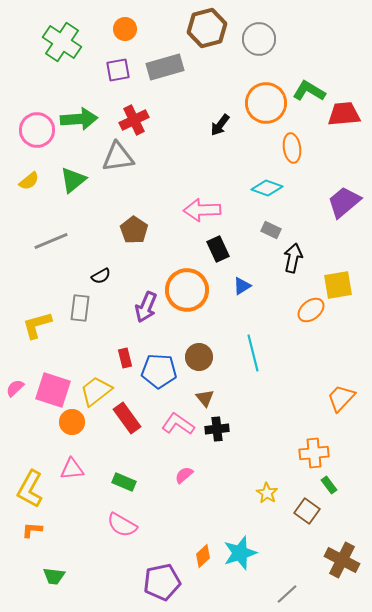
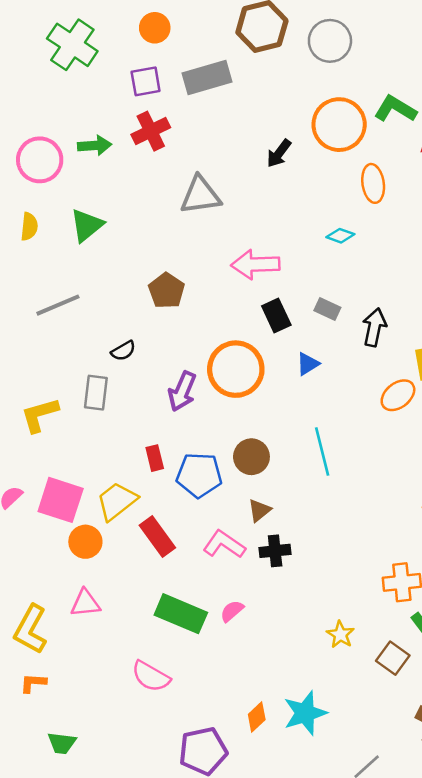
green arrow: (79, 119) -> (95, 145), size x0.7
red cross: (134, 120) -> (151, 131), moved
gray triangle: (118, 157) -> (200, 195), moved
yellow semicircle: (29, 181) -> (29, 227), turned -45
cyan diamond: (267, 188) -> (340, 236), size x0.7
gray rectangle: (271, 230) -> (327, 309), moved
brown triangle: (205, 398) -> (259, 510), turned 30
green rectangle: (124, 482) -> (181, 614), moved, size x1.6

